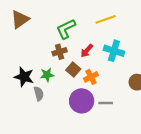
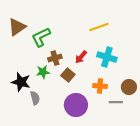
green L-shape: (66, 29) -> (41, 37), moved
green star: (47, 75) -> (43, 72), moved
orange cross: (91, 77) -> (100, 86), moved, turned 32
gray line: (106, 103) -> (116, 102), moved

